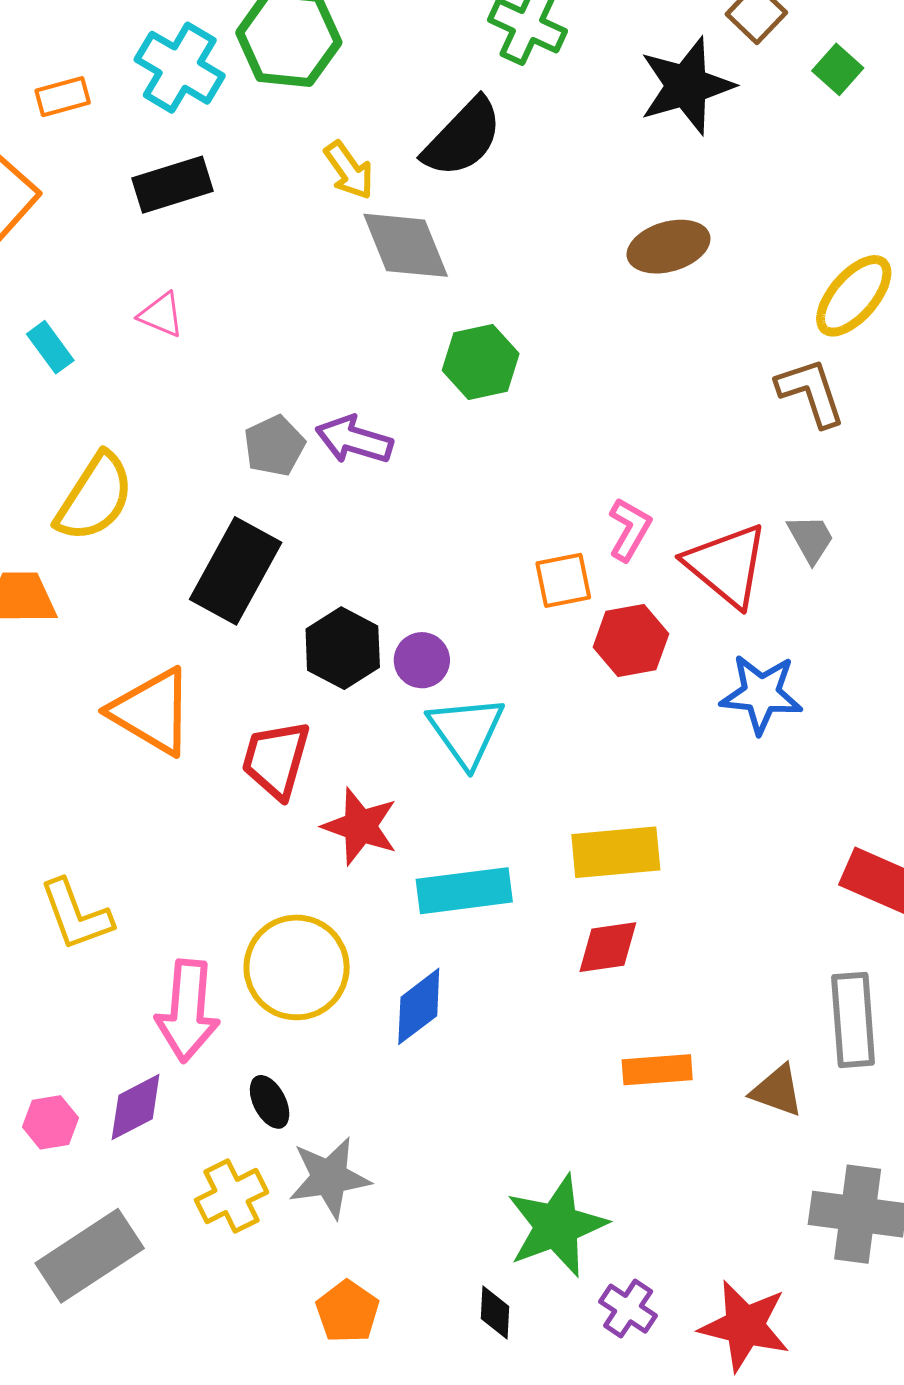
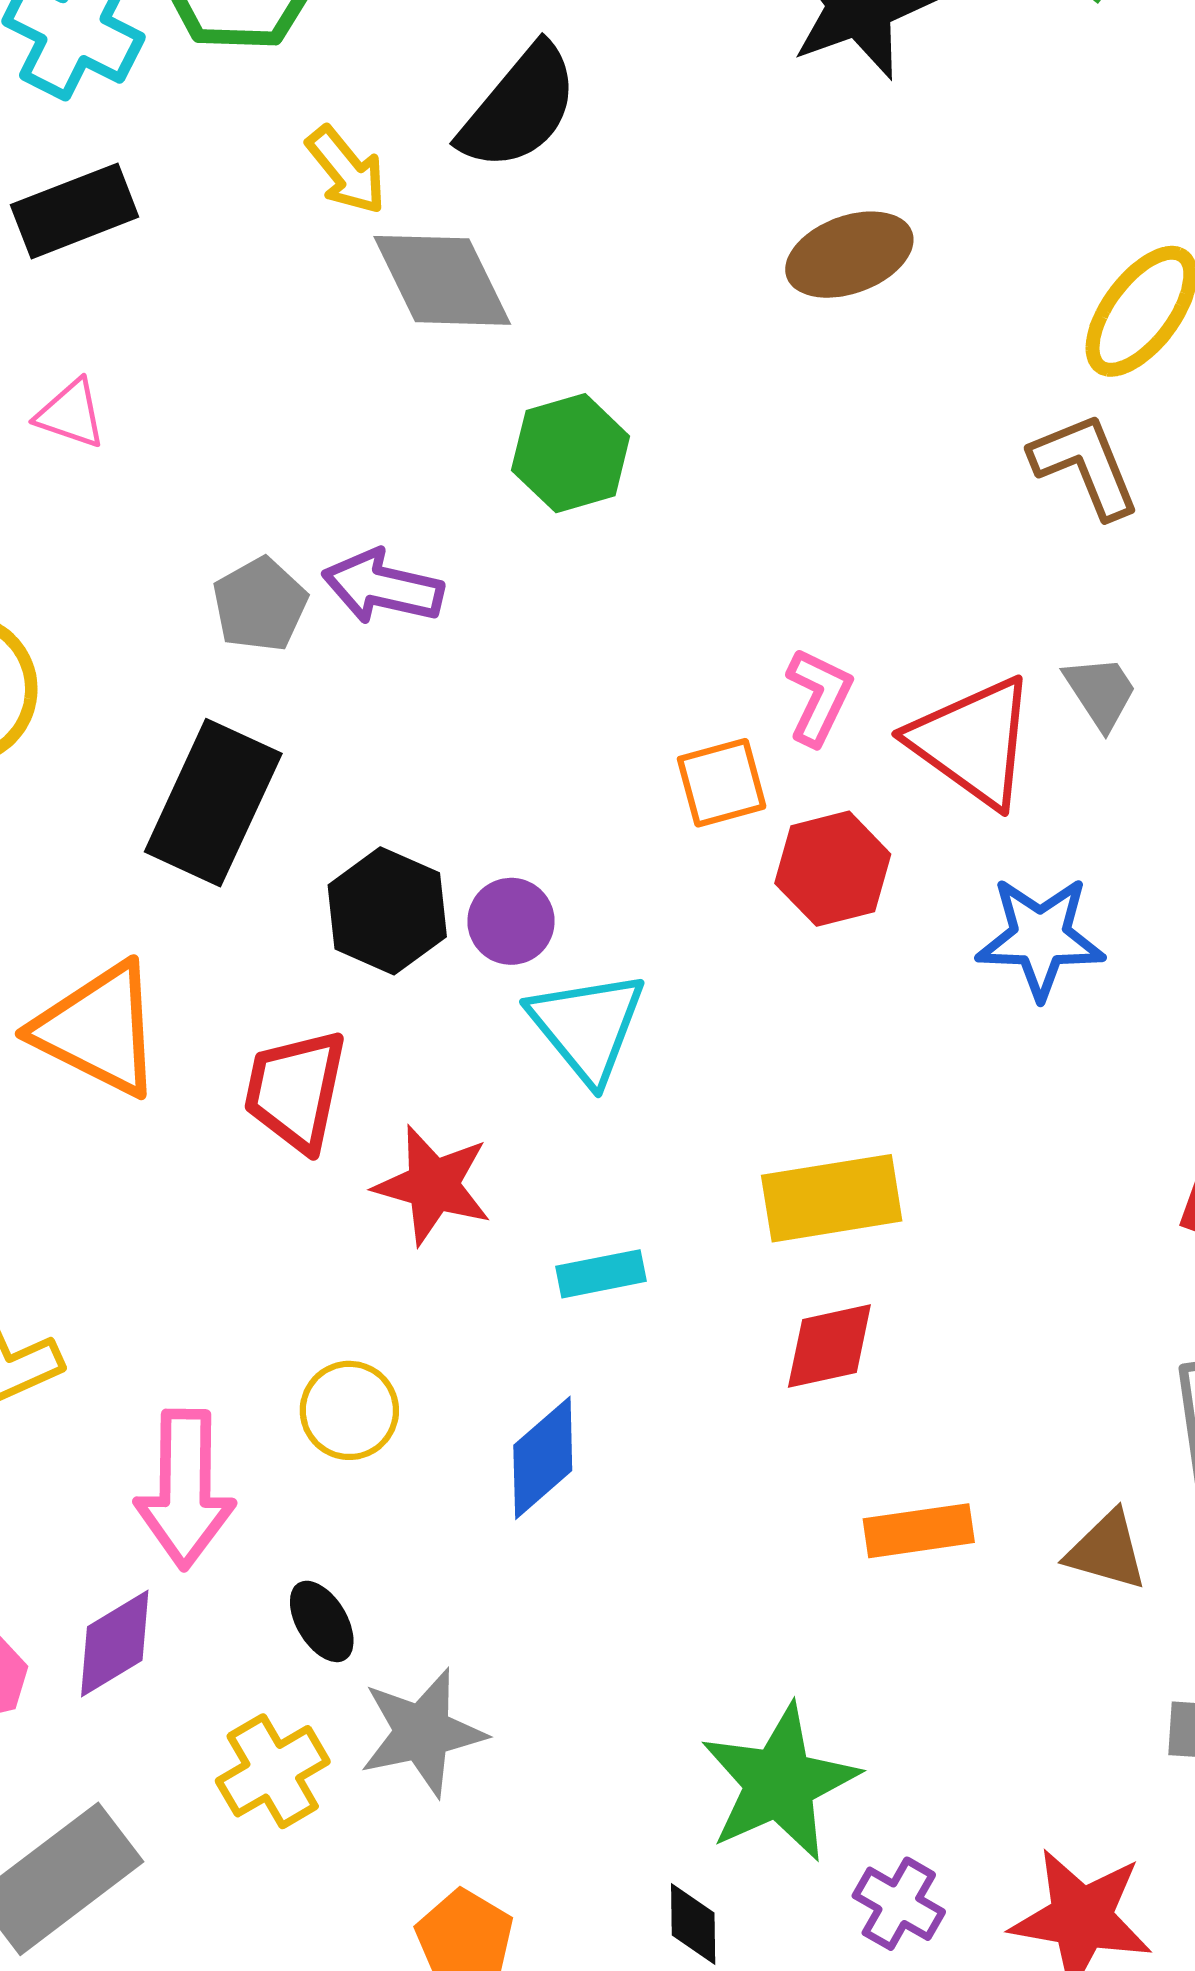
cyan rectangle: (464, 891) -> (601, 1274), size x0.6
yellow circle: (297, 967) -> (349, 1410), size x0.6

